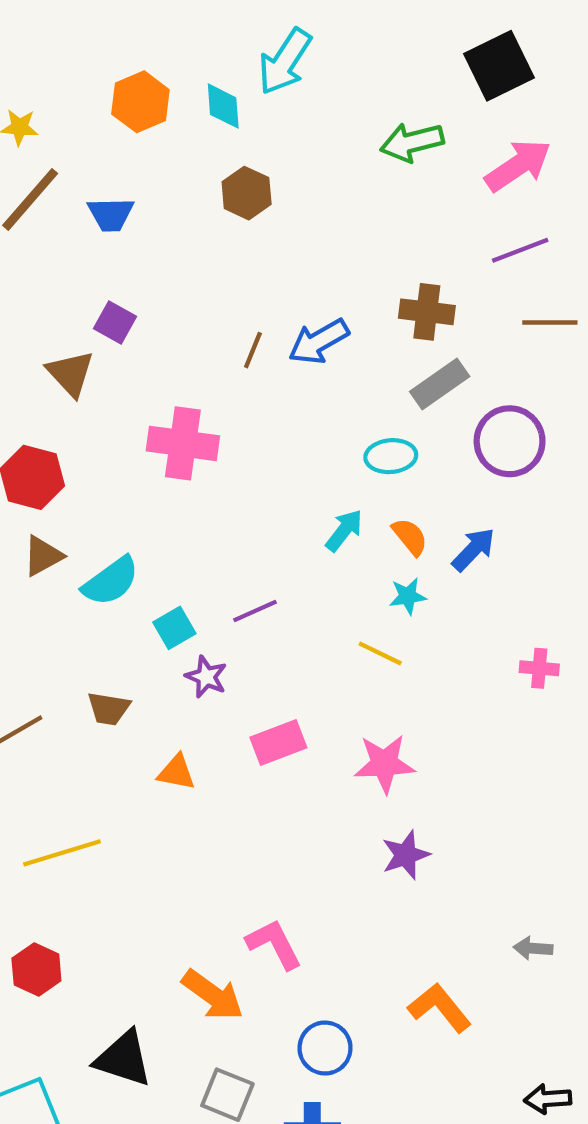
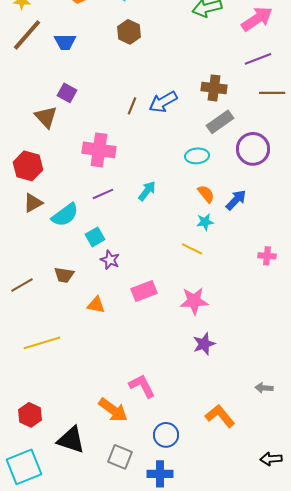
cyan arrow: (344, 530) -> (147, 191), moved
purple line: (255, 611) -> (103, 194), moved
red hexagon: (36, 970) -> (30, 415), moved

